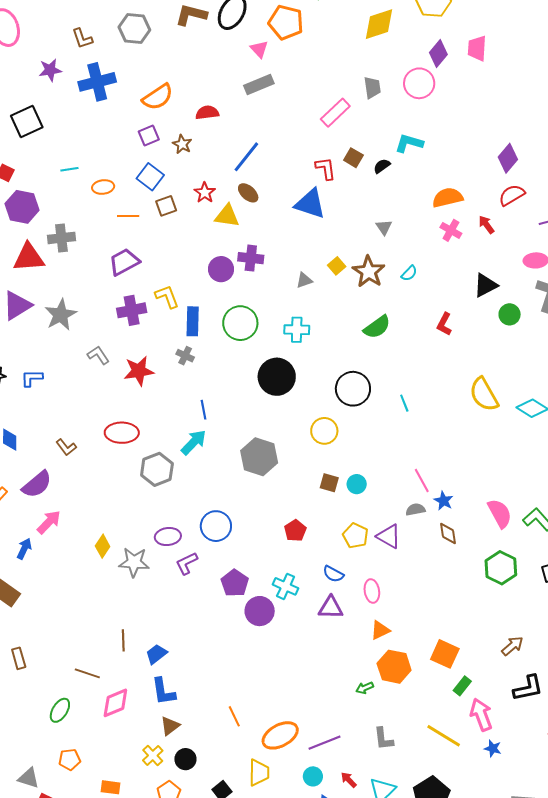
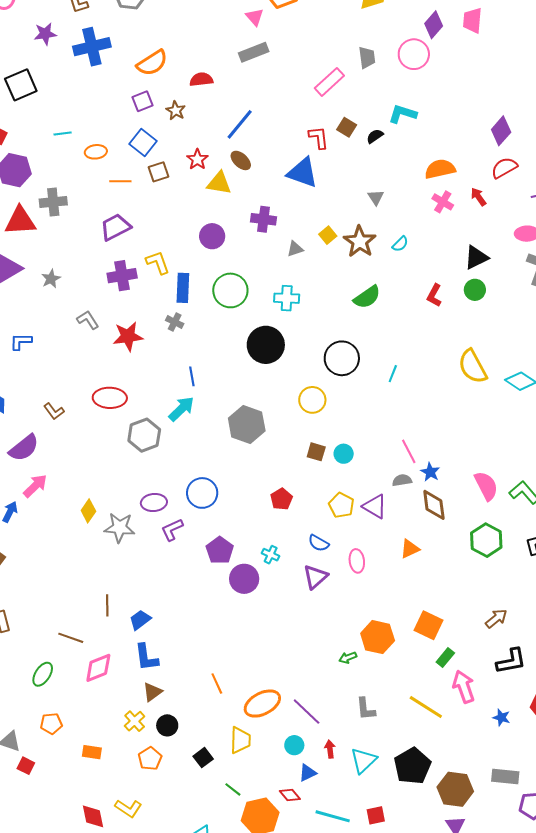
purple cross: (251, 258) -> (264, 219), moved
green circle: (510, 314) -> (475, 290), moved
gray star: (61, 315) -> (51, 279), size x0.6
cyan line: (404, 403) -> (393, 374), turned 42
brown diamond: (448, 533) -> (434, 505), size x1.4
cyan cross: (286, 586) -> (271, 555), size x0.7
purple triangle: (331, 608) -> (315, 577), turned -44
orange triangle: (380, 630) -> (410, 549), moved
purple line: (325, 743) -> (307, 712), turned 64
blue star: (493, 748) -> (501, 718), moved
red arrow: (349, 780) -> (330, 749), turned 36

